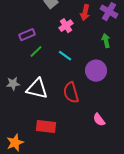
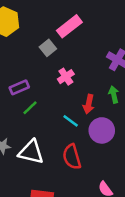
red arrow: (85, 13) -> (89, 104), moved
cyan line: (65, 56) -> (71, 121), moved

